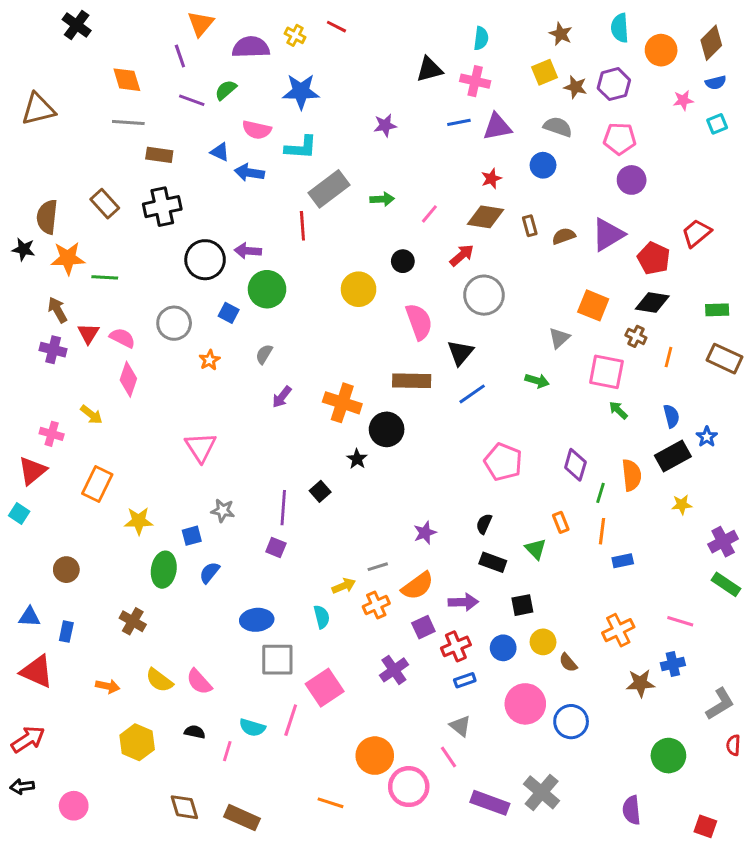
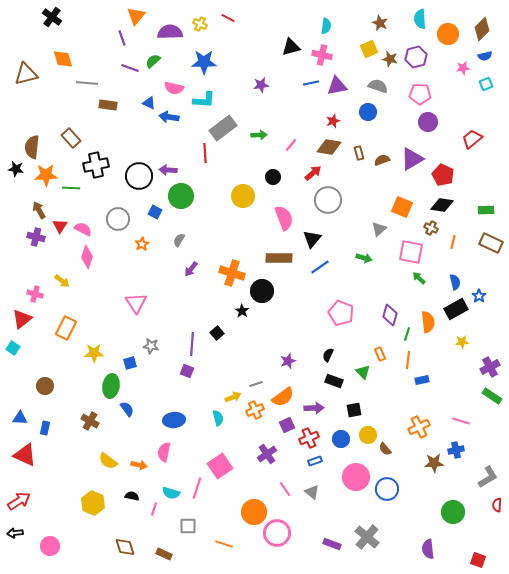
orange diamond: (127, 80) -> (63, 59), moved
black cross: (162, 207) -> (96, 165), moved
red trapezoid: (696, 233) -> (472, 139), moved
blue semicircle: (209, 573) -> (127, 409), moved, turned 105
gray square: (277, 660) -> (188, 526), moved, size x0.7
pink semicircle: (199, 682) -> (164, 452), moved, turned 54
orange arrow: (108, 686) -> (139, 465), moved
pink line: (449, 757) -> (285, 489), moved
purple rectangle: (490, 803) -> (332, 544), size x0.7
brown rectangle: (242, 818) -> (164, 554), size x0.7

